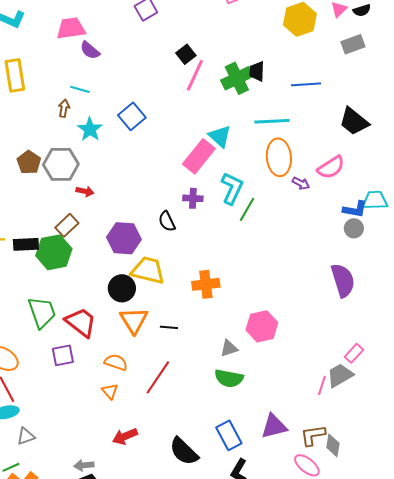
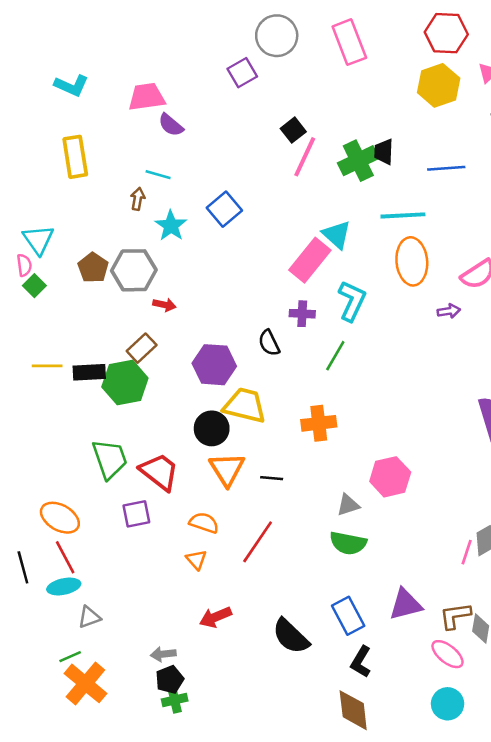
purple arrow: (301, 183) -> (449, 311), moved, turned -36
green line: (247, 209) -> (335, 356), moved

